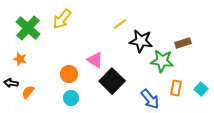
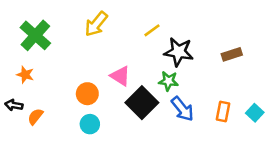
yellow arrow: (62, 19) -> (96, 24), moved
green star: (162, 61) -> (168, 81), moved, size x0.7
blue arrow: (150, 99) -> (182, 109), moved

